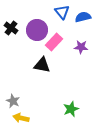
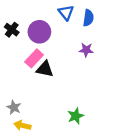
blue semicircle: (83, 17) -> (88, 18), turned 112
pink rectangle: (54, 42) -> (34, 58), moved

